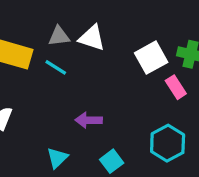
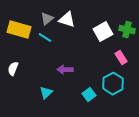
gray triangle: (59, 36) -> (47, 19), turned -32
pink rectangle: (176, 87) -> (121, 58), moved
cyan square: (112, 161) -> (89, 95), moved

